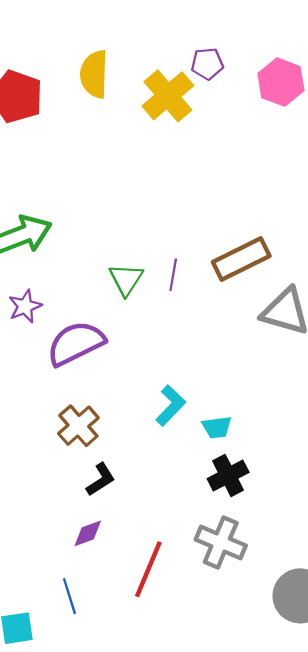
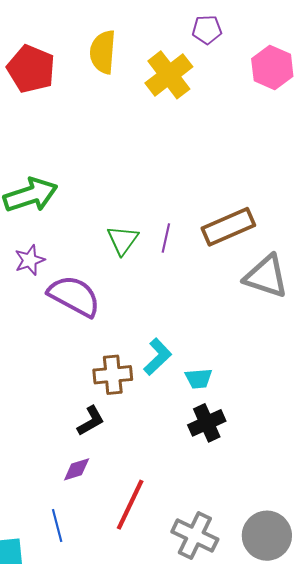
purple pentagon: (207, 64) -> (207, 30), moved
purple semicircle: (76, 343) -> (74, 296), turned 52
brown cross: (78, 426) -> (113, 375), moved, turned 33
gray cross: (221, 543) -> (195, 536), moved

